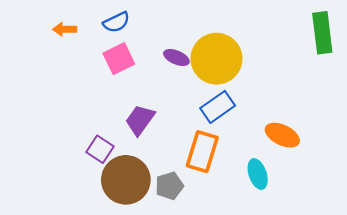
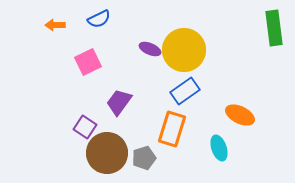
pink square: (119, 59) -> (88, 62), moved

